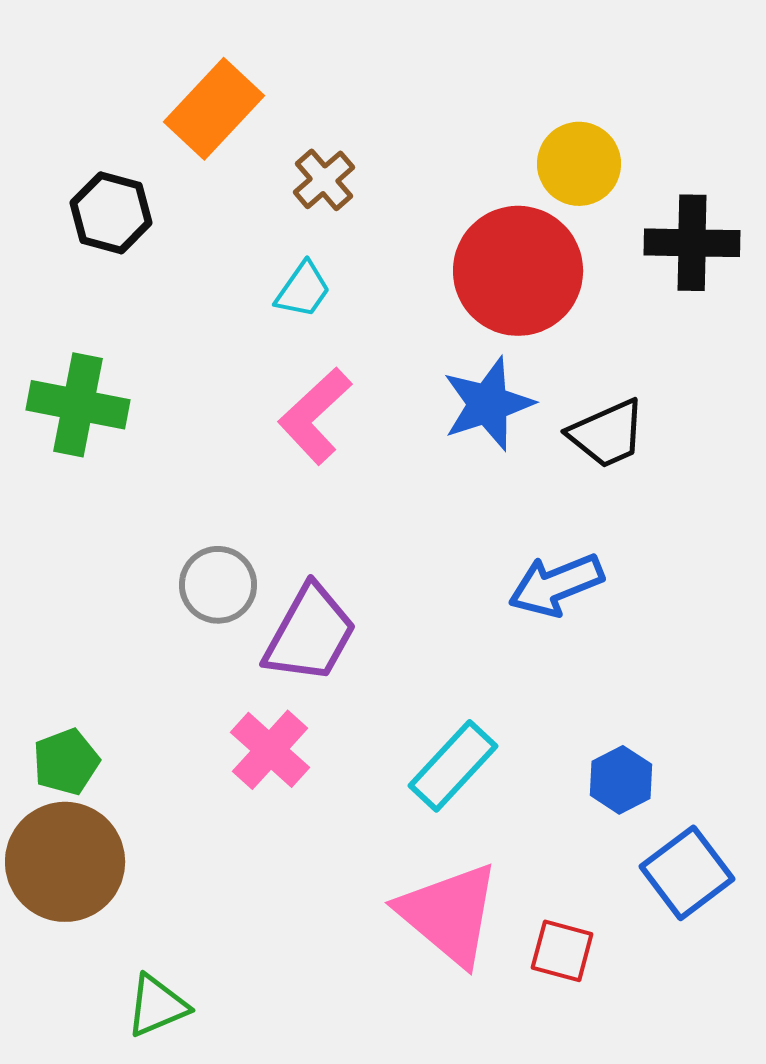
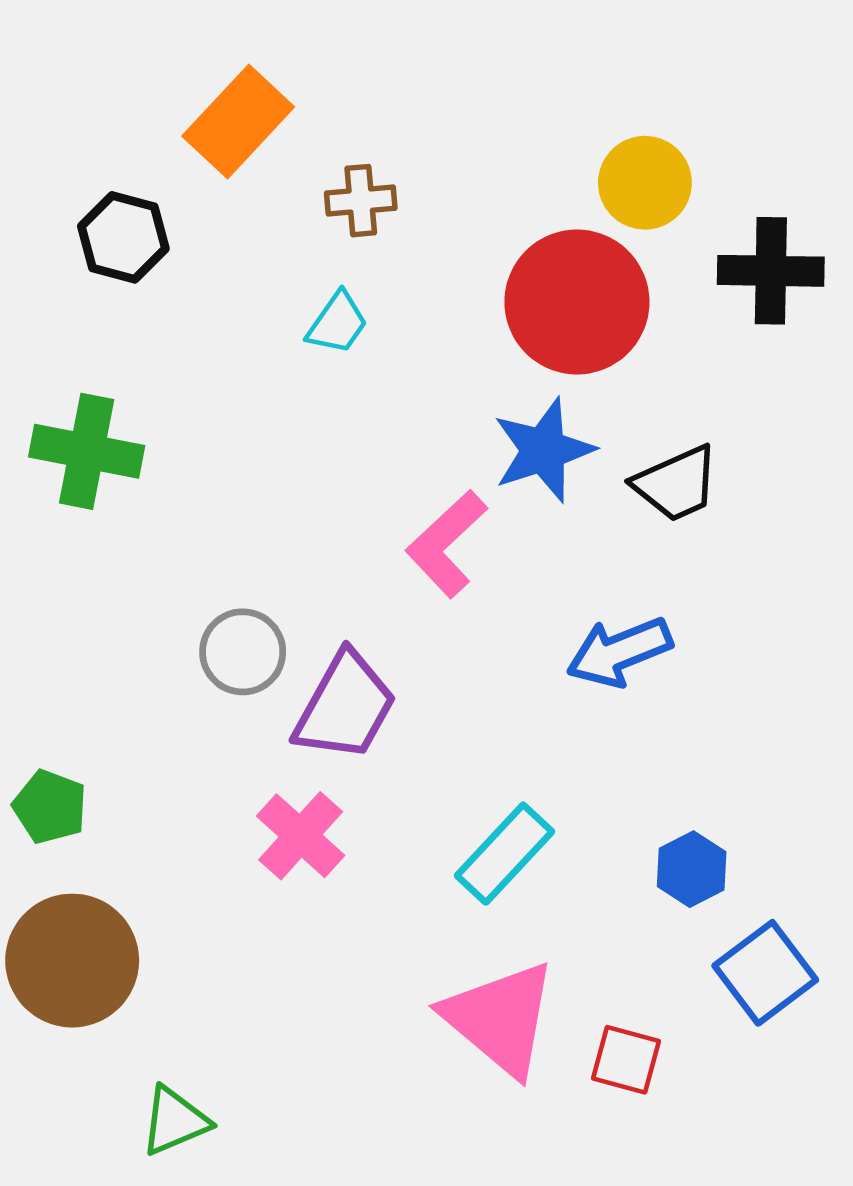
brown cross: (324, 180) -> (361, 201), turned 36
pink L-shape: (315, 416) -> (447, 544), moved
green pentagon: (66, 762) -> (50, 807), moved, turned -30

